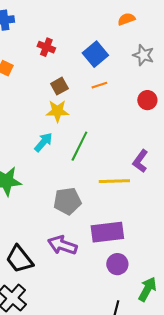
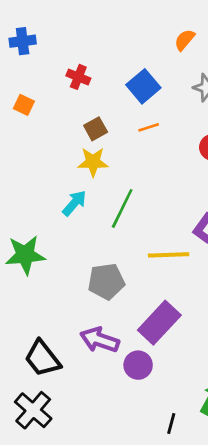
orange semicircle: (126, 19) -> (185, 40), turned -30
purple rectangle: (107, 232) -> (159, 323), turned -40
purple circle: (117, 264) -> (138, 365), moved

